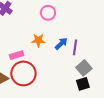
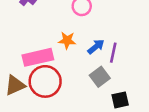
pink rectangle: (16, 55) -> (38, 57), size x1.6
gray square: (84, 68) -> (100, 77), moved

